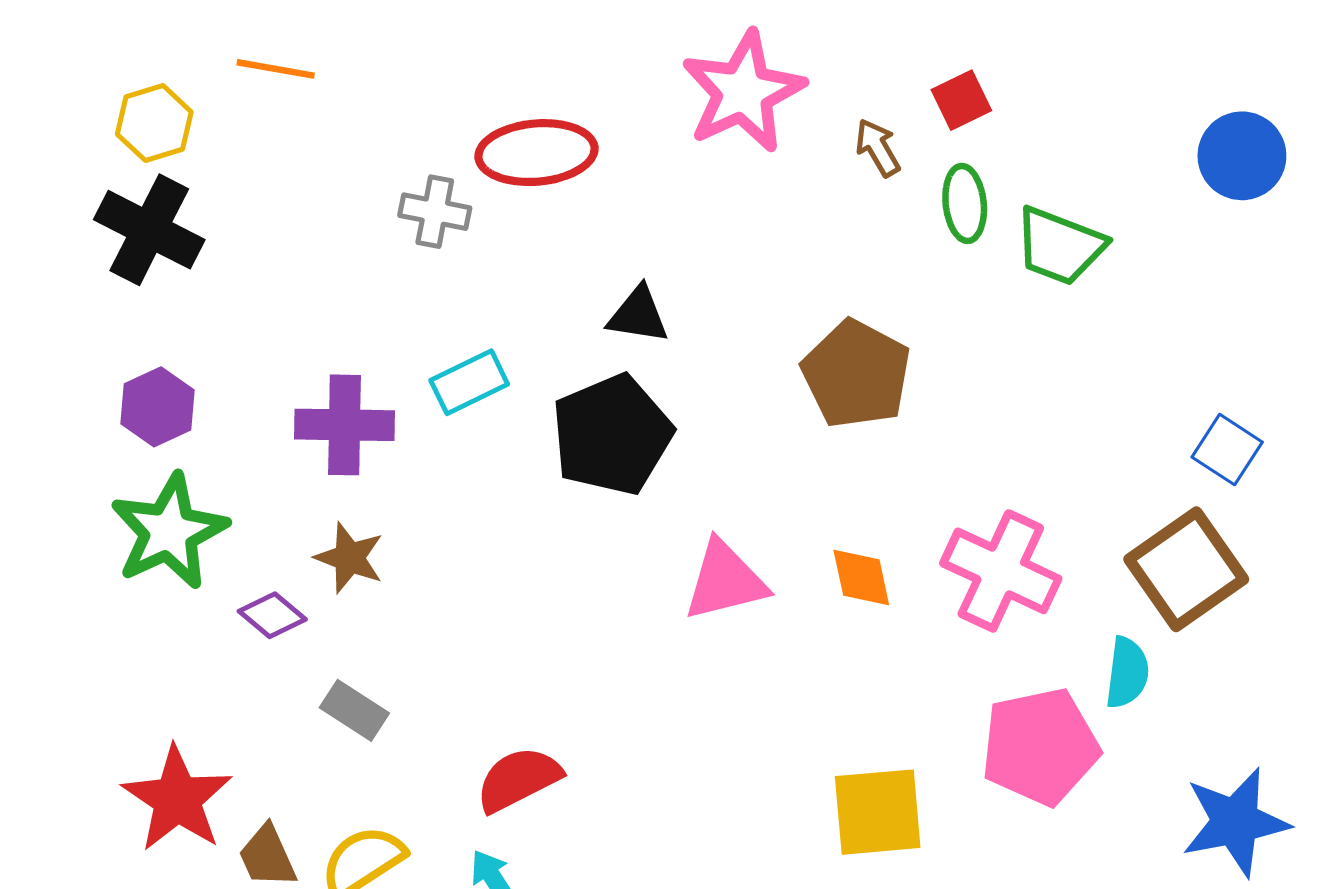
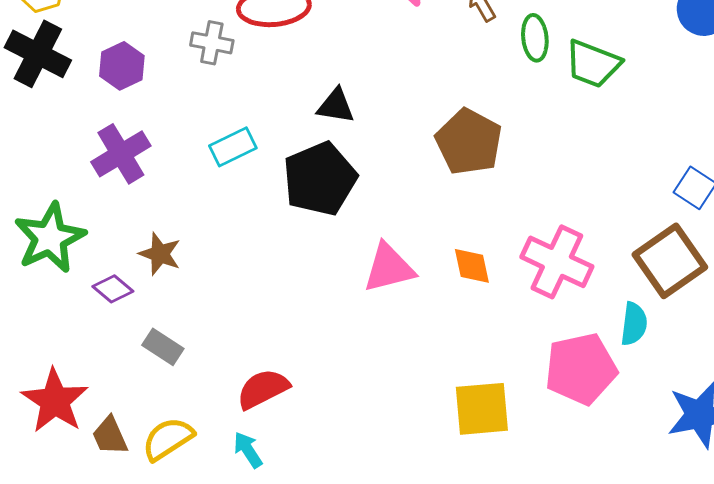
purple hexagon: (158, 407) -> (122, 66), moved
purple cross: (345, 425) -> (121, 154), moved, turned -32

